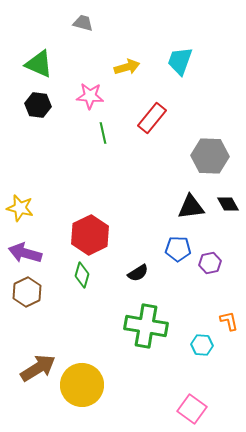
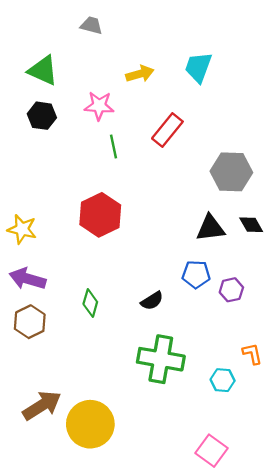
red hexagon: (90, 235) -> (100, 215), moved

